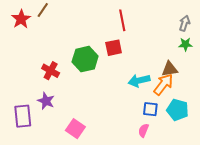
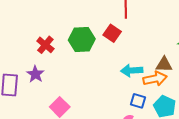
red square: (114, 48) -> (112, 33), turned 36
orange arrow: (163, 84) -> (155, 79), turned 30

